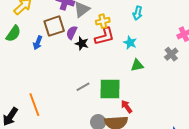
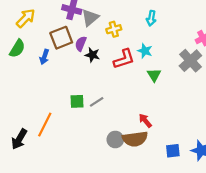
red L-shape: (104, 36) -> (124, 59), moved
gray cross: (171, 54) -> (190, 61), size x1.5
green triangle: (137, 65) -> (154, 75), turned -48
green square: (110, 89) -> (77, 101), moved, size x0.6
orange line: (34, 105) -> (45, 125), turned 50

